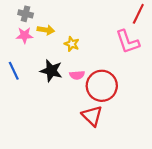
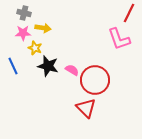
yellow star: (72, 44) -> (35, 48), moved
pink semicircle: (77, 75) -> (72, 70), turned -144

